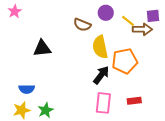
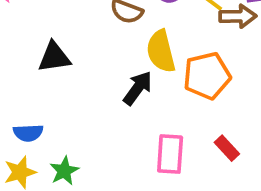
black arrow: (101, 75) -> (138, 88), moved
red rectangle: (134, 101) -> (227, 148), turned 56

